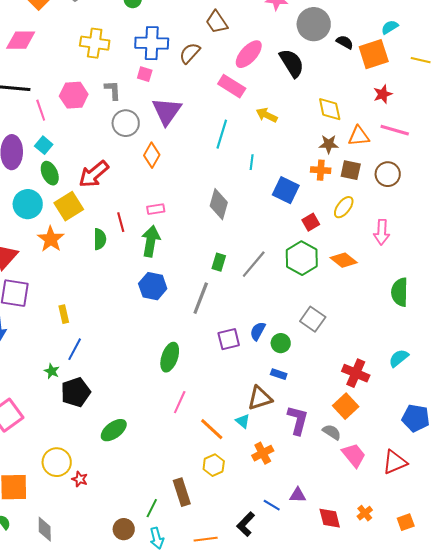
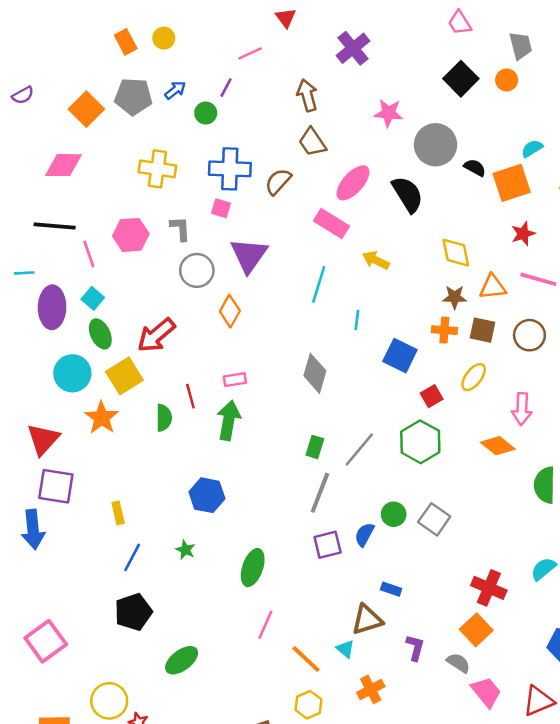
orange diamond: (344, 260) -> (498, 446), moved
blue hexagon: (153, 286) -> (207, 495), moved
gray line: (201, 298) -> (320, 493), moved
green circle: (281, 343) -> (394, 514), moved
green star: (52, 371) -> (185, 550), moved
purple L-shape: (298, 420) -> (415, 648), size x0.7

